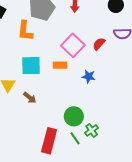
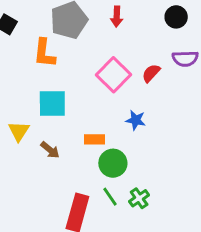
orange rectangle: (60, 65) -> (94, 139), moved
green circle: (74, 116) -> (113, 163), moved
green line: (75, 138) -> (110, 197), moved

